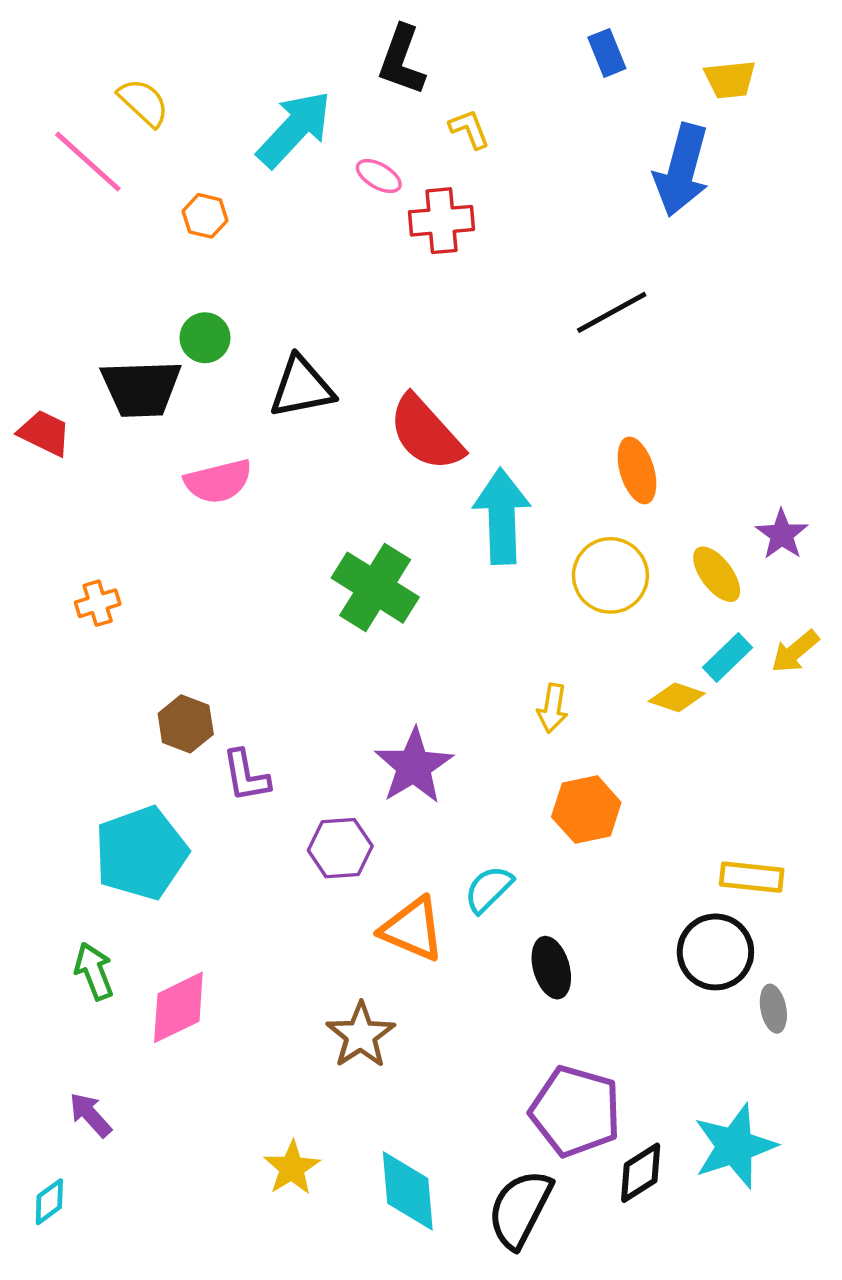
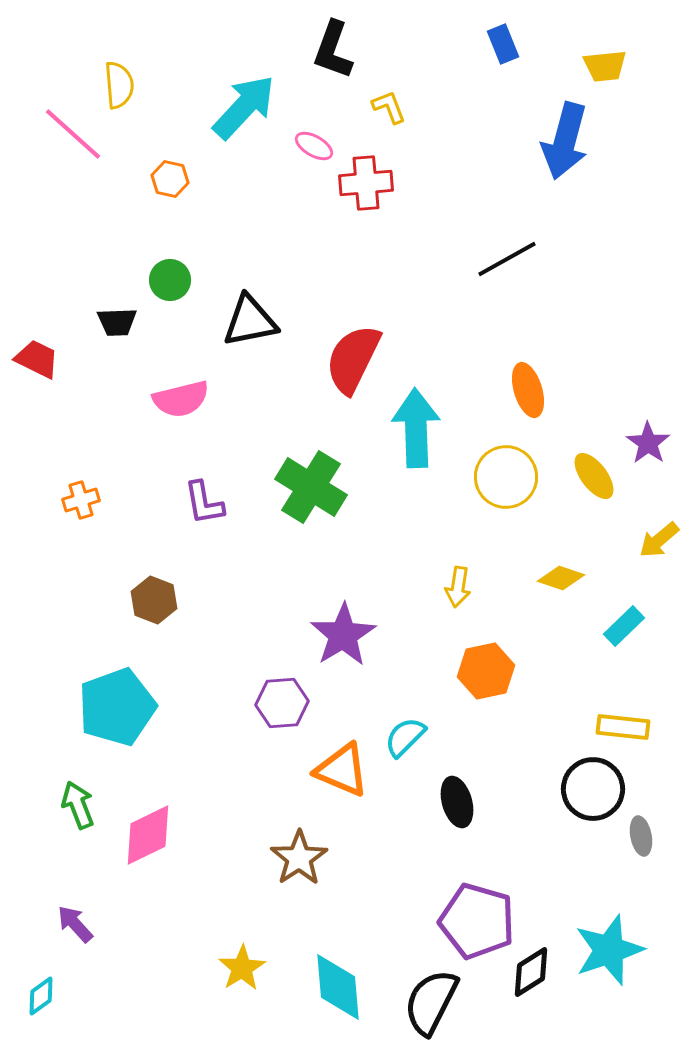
yellow semicircle: (143, 102) -> (119, 85), turned 42
black trapezoid: (141, 388) -> (117, 322), size x0.6
red semicircle: (426, 433) -> (353, 359), turned 68
cyan rectangle: (728, 657) -> (624, 626), moved
purple L-shape: (246, 776) -> (204, 503), moved

